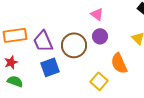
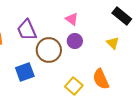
purple trapezoid: (43, 41) -> (27, 30), moved
orange semicircle: (119, 63) -> (101, 79), moved

